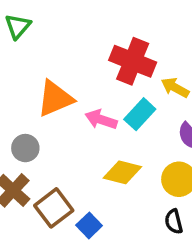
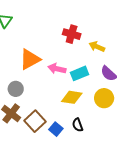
red cross: (133, 61) -> (72, 34), size x0.7
cyan rectangle: (140, 114) -> (79, 73), moved, turned 30
black semicircle: (174, 222) -> (78, 125), moved

